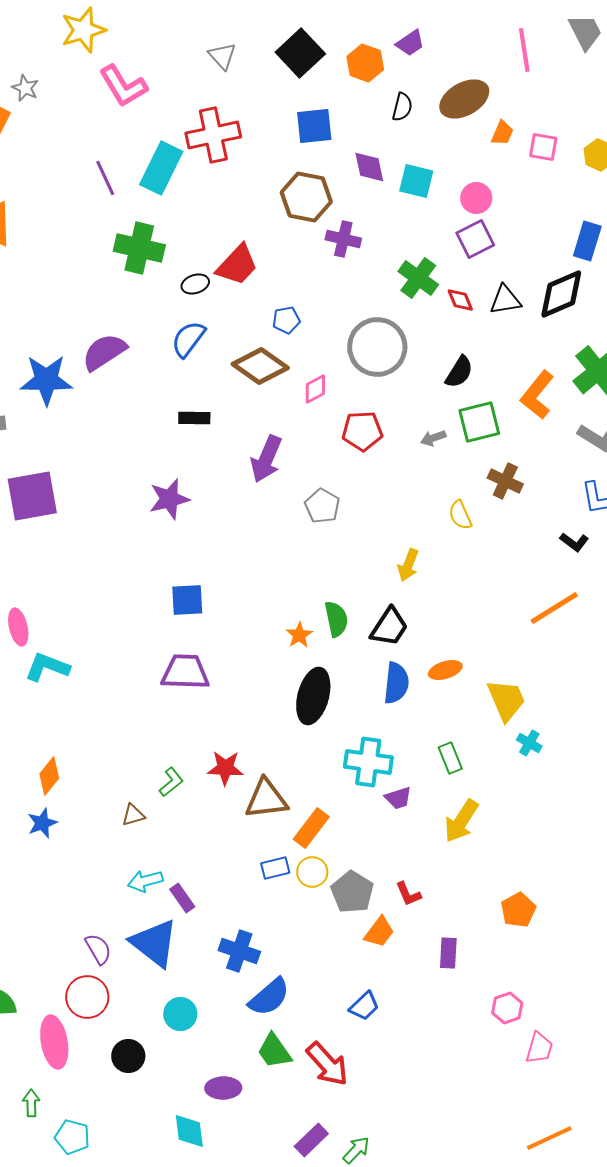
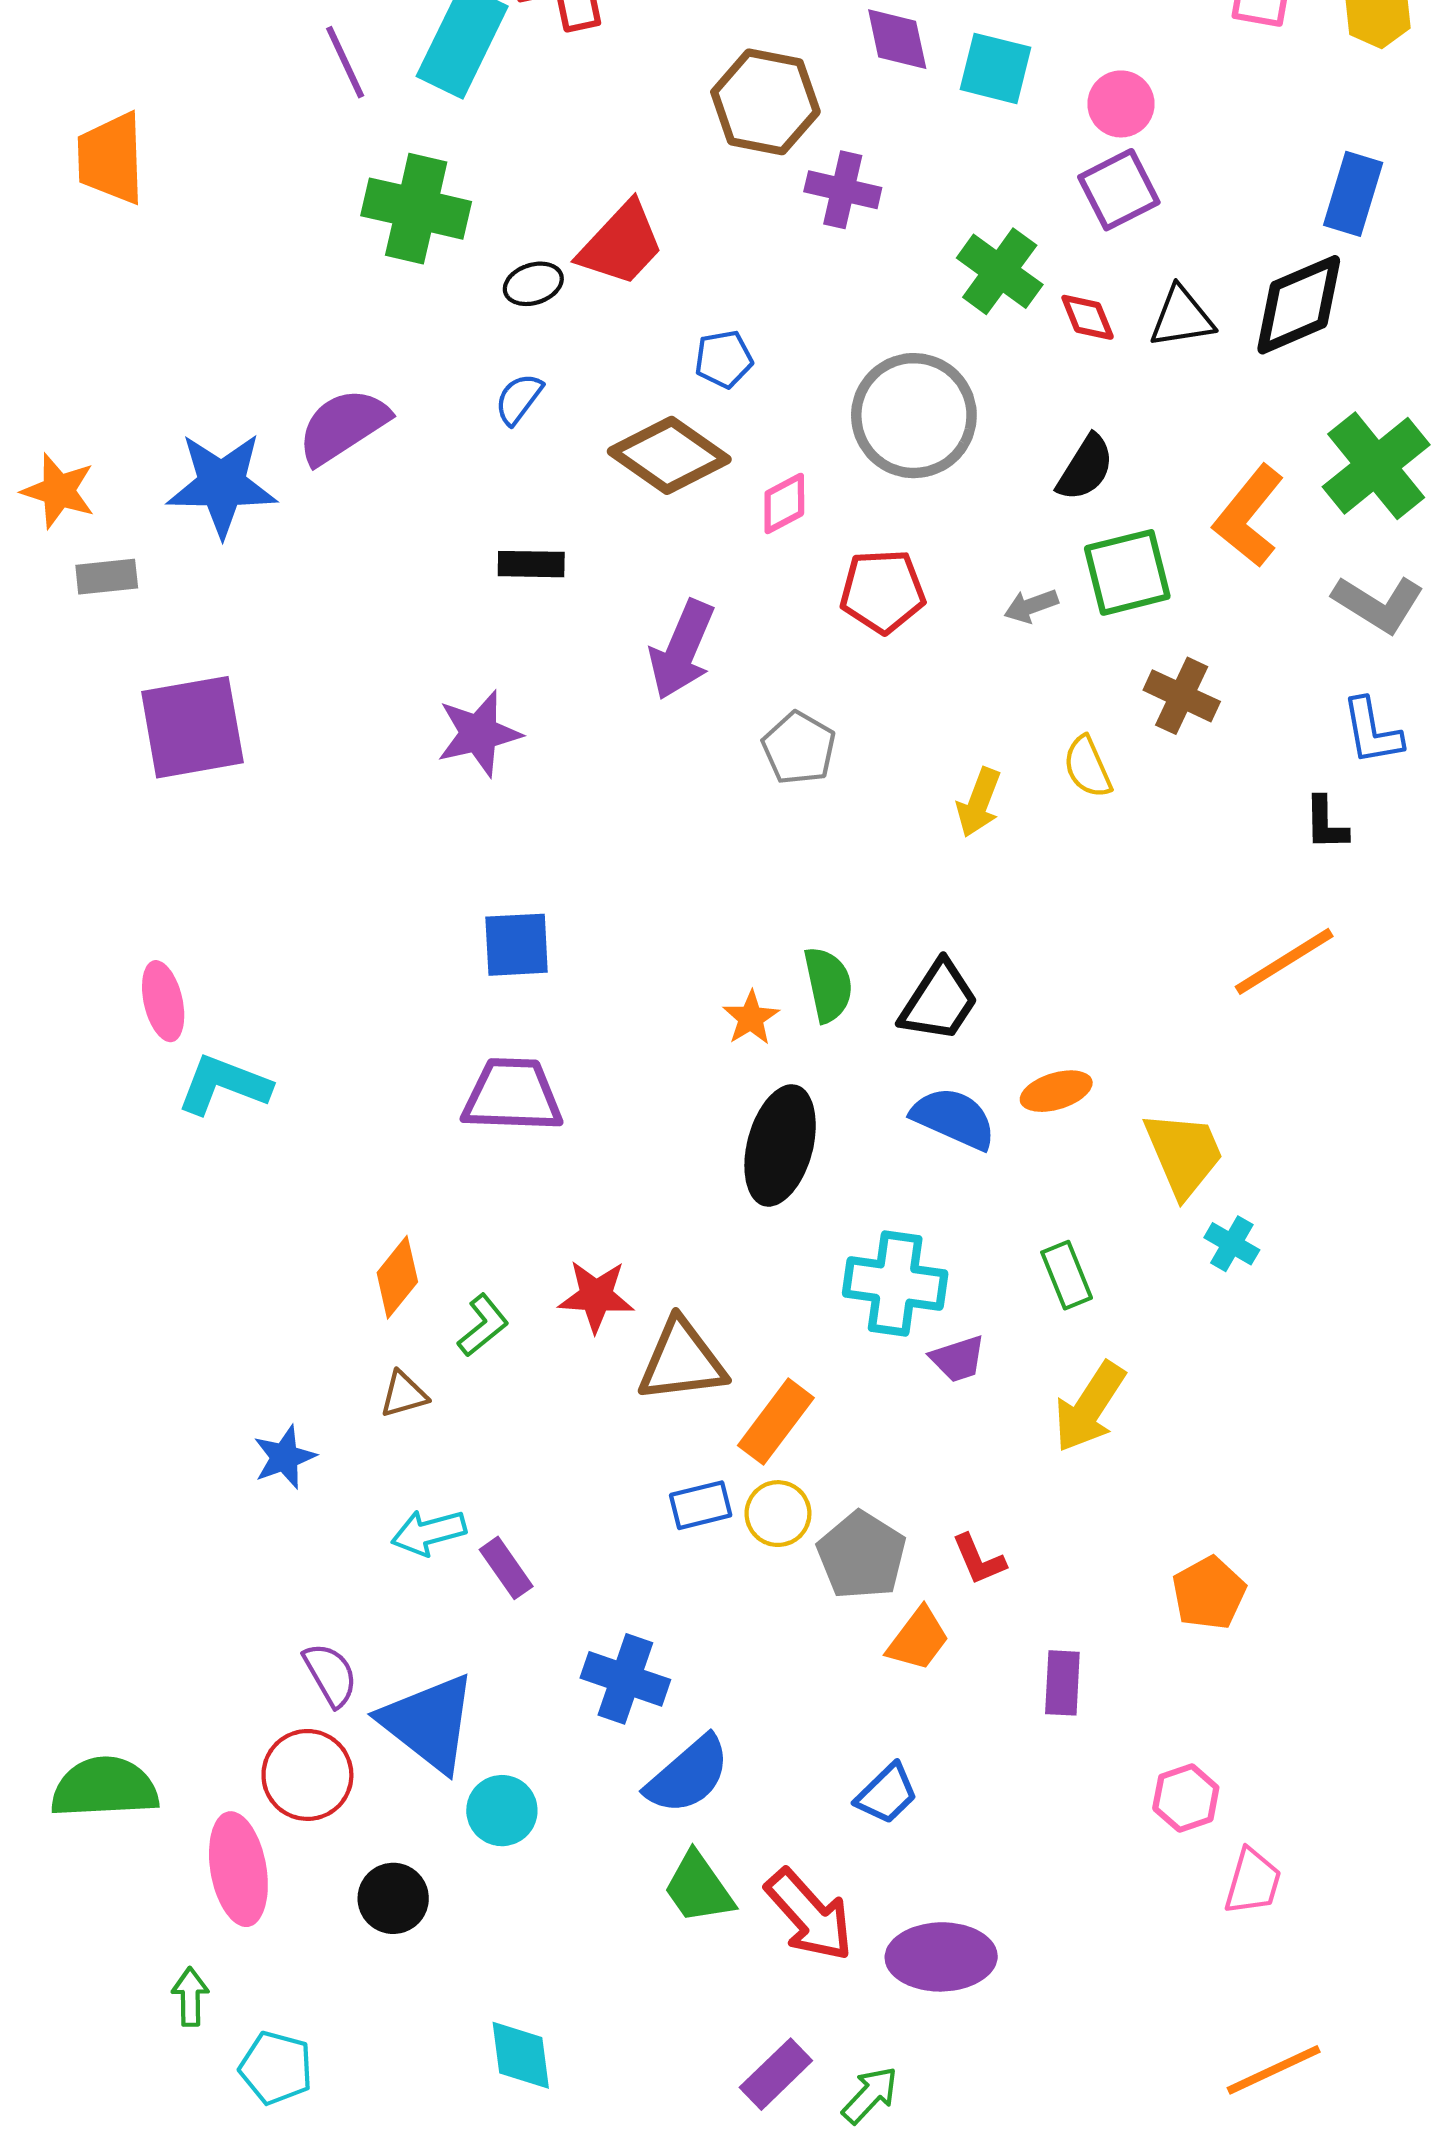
blue semicircle: (188, 339) -> (519, 399), size x0.7
black L-shape: (574, 542) -> (1326, 823), turned 52
yellow arrow: (408, 565) -> (979, 802), moved
blue semicircle: (396, 683) -> (954, 1118), turned -72
orange diamond: (49, 776) -> (397, 1277), moved
blue star: (42, 823) -> (284, 1457), moved
blue triangle: (154, 943) -> (429, 1723), moved
purple ellipse: (223, 1088) -> (941, 1957), moved, size x1.4

